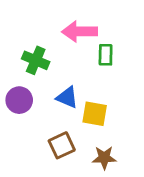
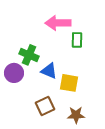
green cross: (36, 60) -> (29, 55), moved

